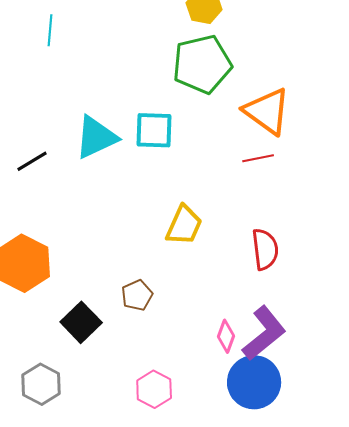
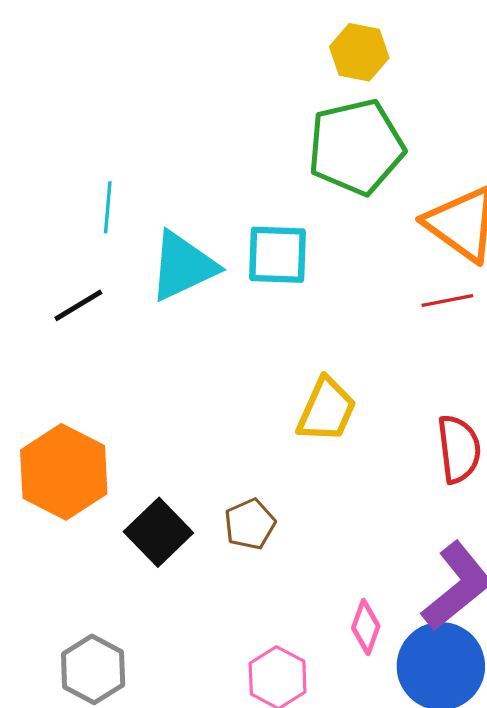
cyan line: (50, 30) -> (108, 207), moved
black square: (81, 322) -> (158, 532), moved
pink diamond: (226, 336) -> (366, 627), moved

